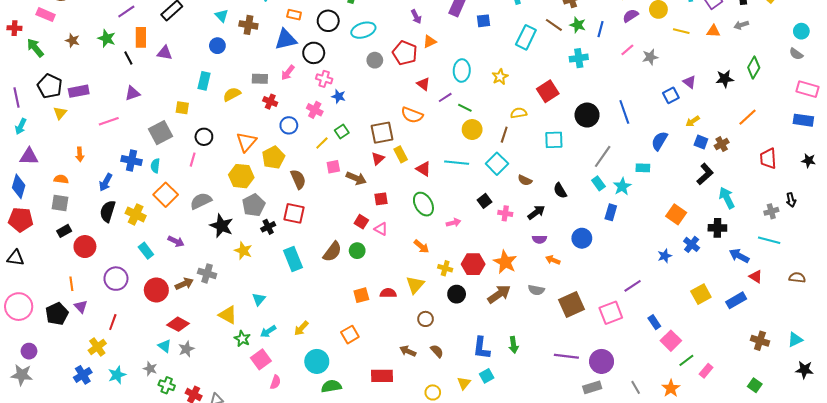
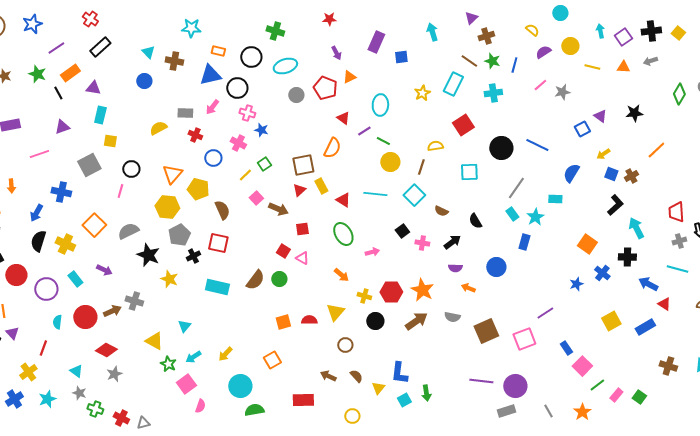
orange rectangle: (141, 37) -> (70, 73), turned 54
cyan rectangle: (526, 37) -> (453, 84), moved
green diamond: (754, 67) -> (679, 94), moved
yellow star: (500, 77) -> (422, 93), moved
cyan rectangle: (204, 81) -> (100, 115), moved
blue line: (624, 112) -> (537, 145), turned -45
orange semicircle: (412, 115) -> (332, 148), turned -85
yellow pentagon: (273, 157) -> (198, 189), turned -30
red trapezoid: (768, 159) -> (676, 212), moved
cyan semicircle: (155, 166) -> (57, 322), moved
pink square: (333, 167) -> (256, 198), turned -32
cyan rectangle: (293, 259) -> (217, 287), turned -55
purple circle: (116, 279) -> (46, 289), moved
green arrow: (514, 345) -> (426, 393), moved
cyan triangle: (165, 346) -> (76, 371), moved
yellow triangle: (464, 383) -> (378, 388), moved
green square: (755, 385) -> (639, 397), moved

